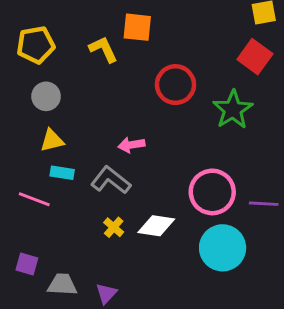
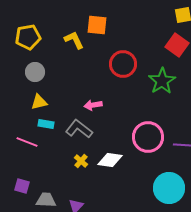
cyan circle: (223, 248) -> (169, 188), moved

